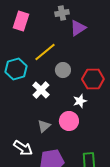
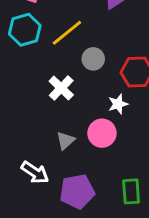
cyan hexagon: (16, 69) -> (25, 30), moved

